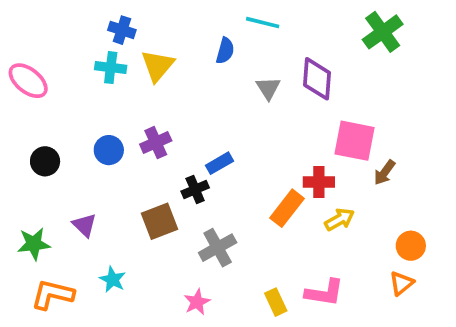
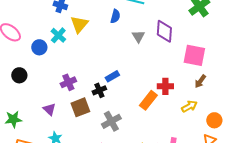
cyan cross: (111, 68) -> (58, 35), moved, turned 35
pink square: (355, 141) -> (194, 55), moved
purple cross: (156, 143) -> (68, 82), moved
blue circle: (109, 150) -> (39, 47), moved
yellow arrow: (340, 219) -> (189, 106), moved
purple triangle: (84, 225) -> (49, 109), moved

